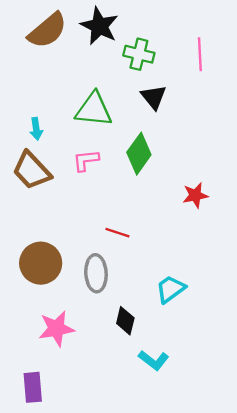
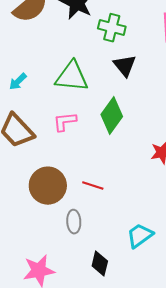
cyan arrow: (36, 129) -> (18, 82), moved, turned 54
brown circle: (41, 263) -> (48, 186), moved
gray ellipse: (96, 273) -> (74, 222), size x0.7

